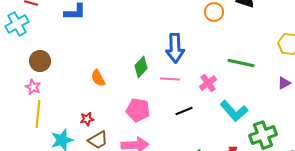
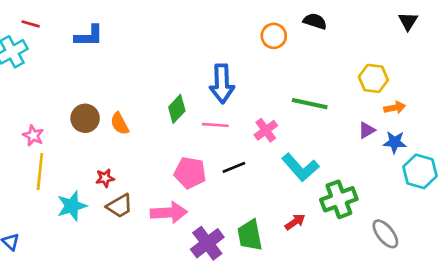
brown circle: (40, 61) -> (85, 118), moved
pink pentagon: (138, 110) -> (190, 173), moved

